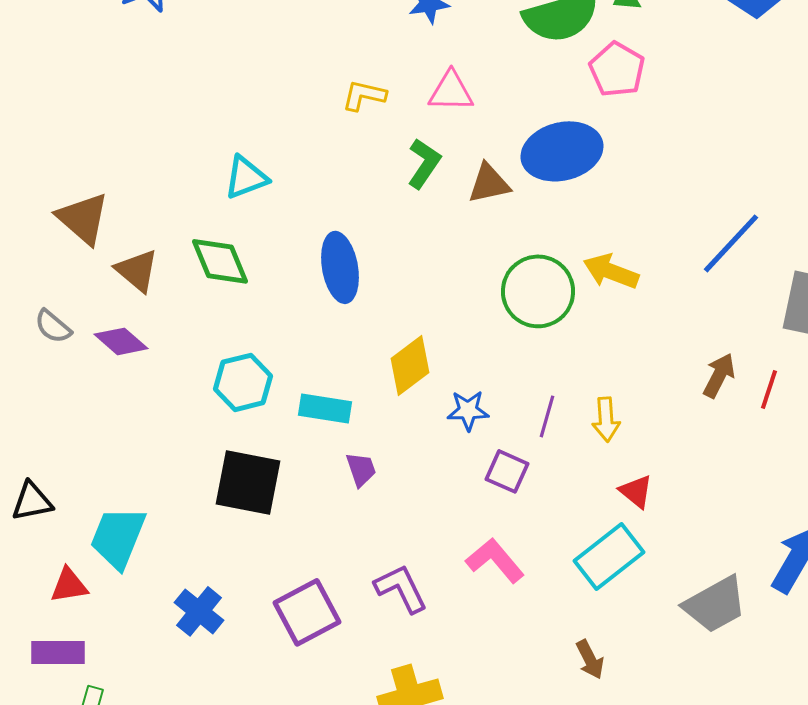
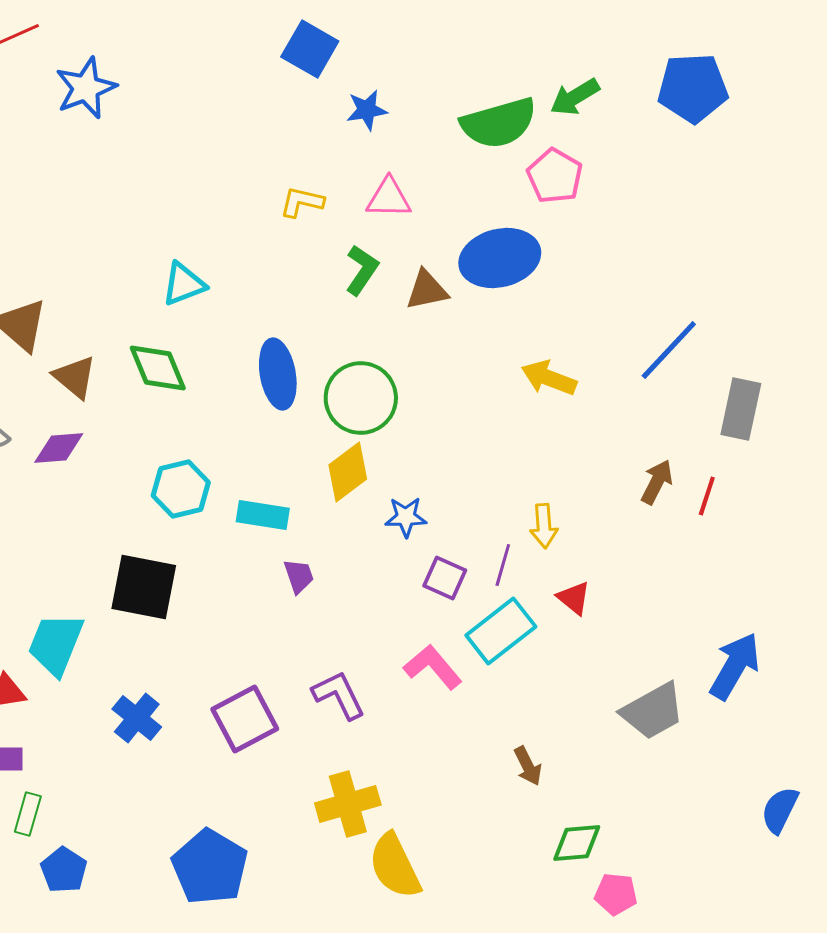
green circle: (538, 291) -> (361, 398), moved
purple diamond: (121, 341) -> (59, 448), turned -46
purple line: (547, 416) -> (503, 565), moved
black square: (248, 482) -> (144, 587), moved
cyan rectangle: (609, 556) -> (501, 631), moved

